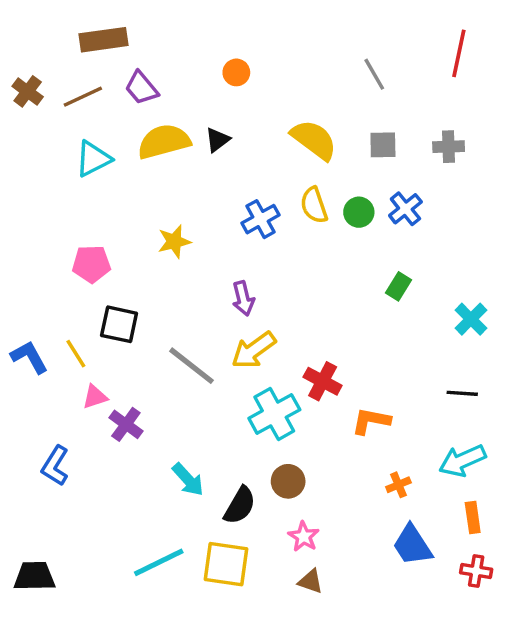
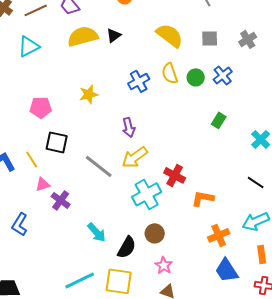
gray cross: (449, 147) -> (248, 39), turned -30
cyan triangle: (93, 159) -> (29, 46), moved
black line: (462, 393) -> (256, 182), turned 30
orange cross: (398, 485) -> (219, 235), size x1.5

